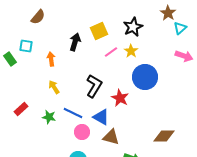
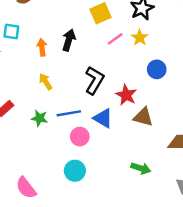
black arrow: (75, 42) -> (69, 40), moved
blue circle: (145, 77) -> (157, 69), size x0.6
blue line: (73, 113) -> (69, 113), turned -36
brown triangle: (111, 137) -> (143, 117), moved

